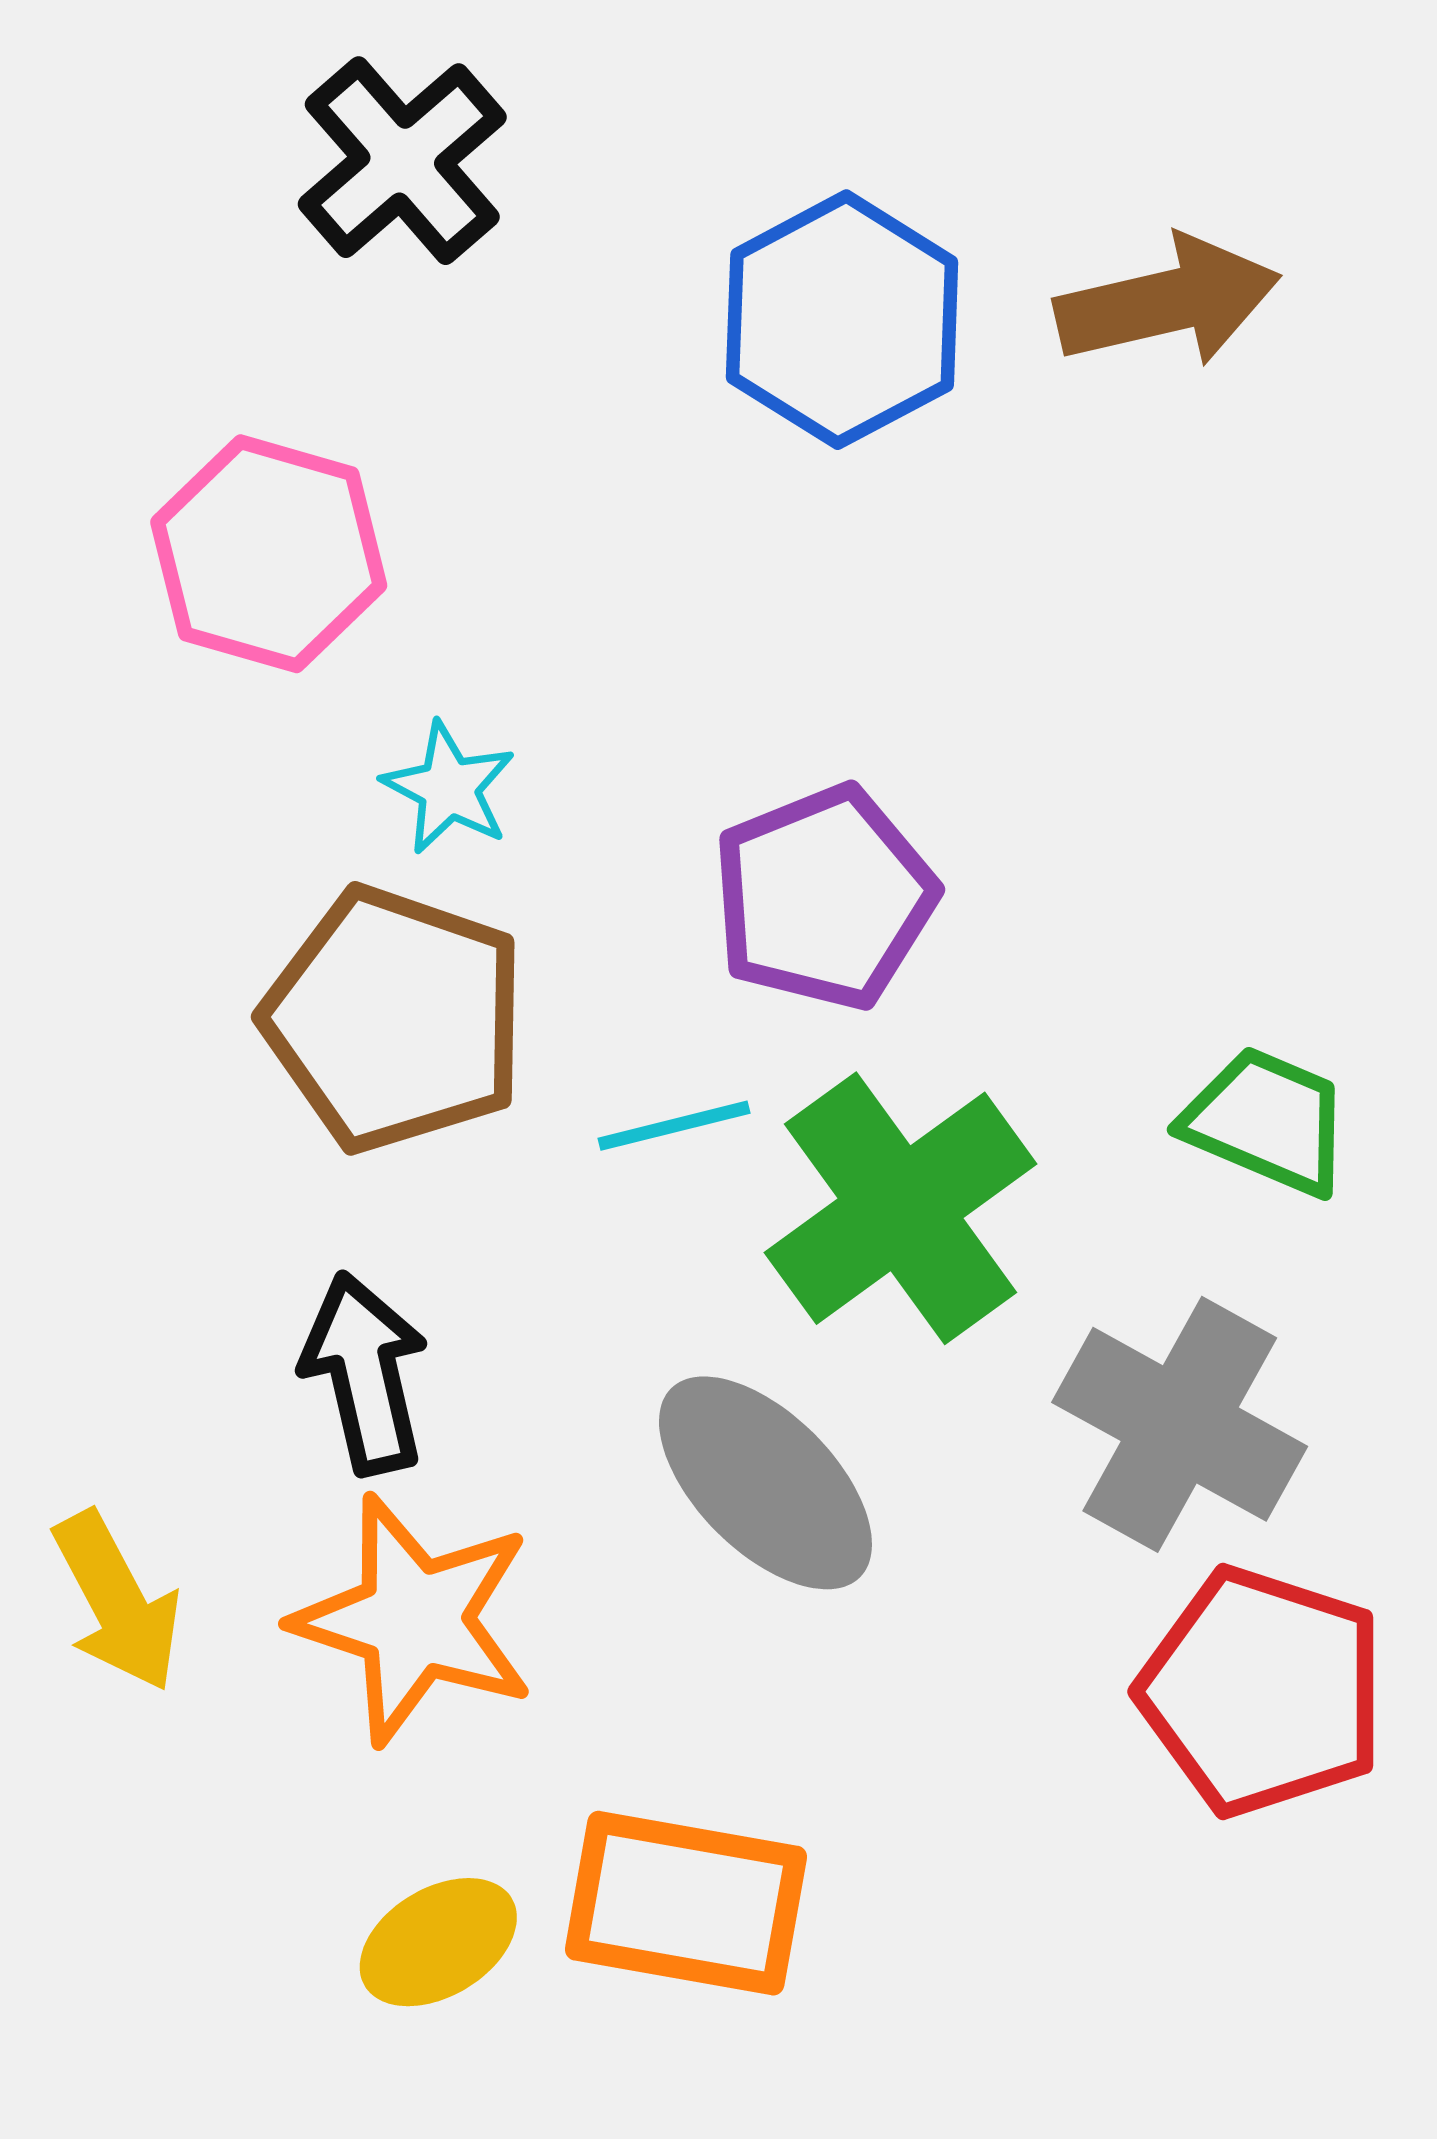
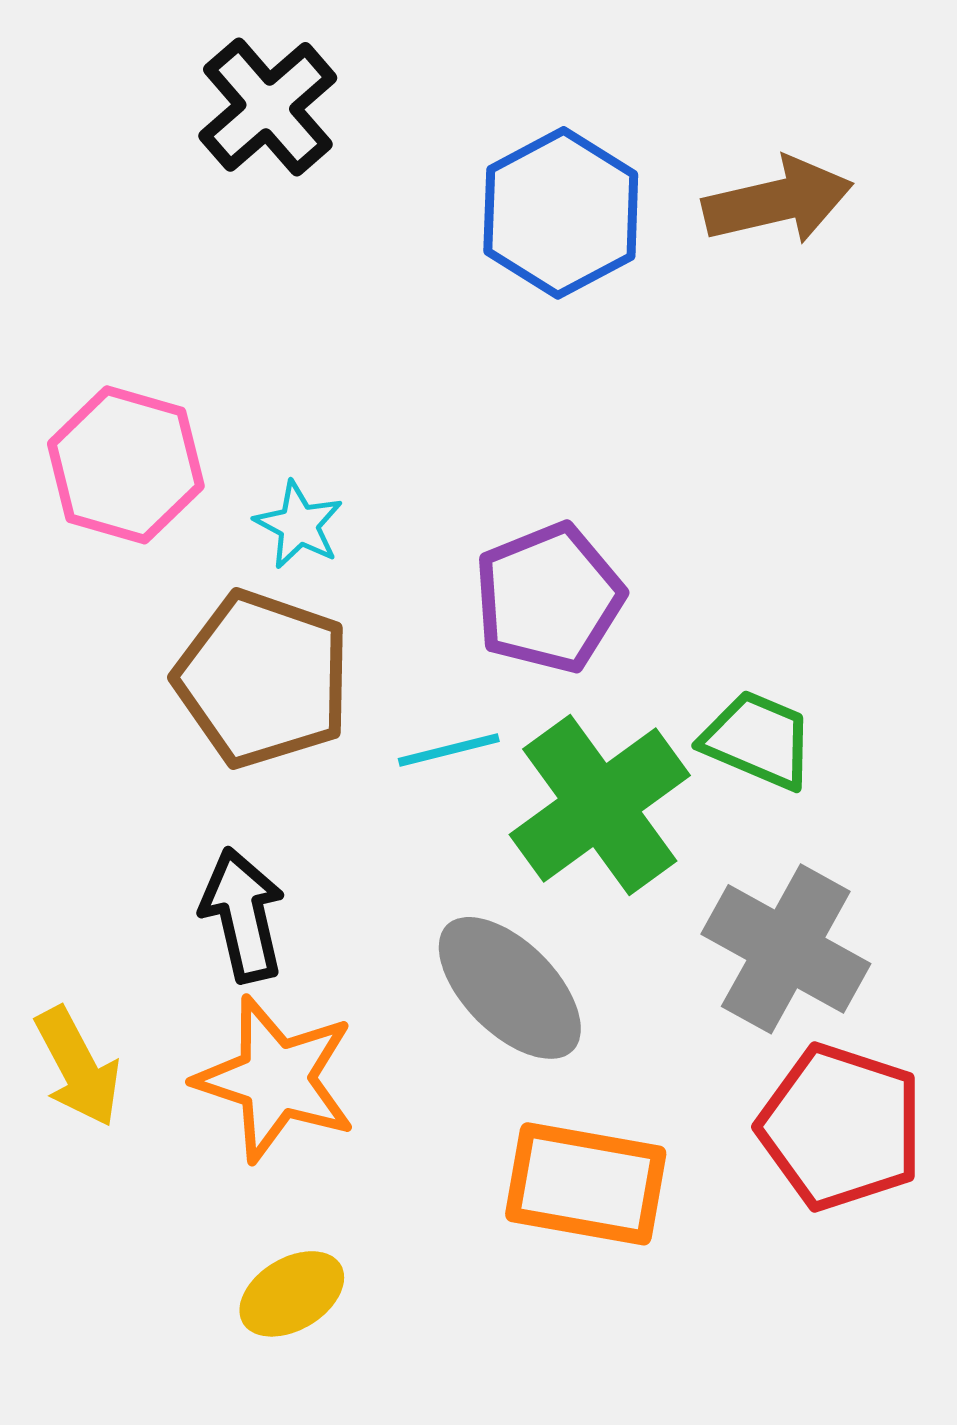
pink hexagon: (269, 554) -> (126, 465), moved
green trapezoid: (1267, 1121) -> (758, 740), moved
orange rectangle: (686, 1903) -> (586, 1184), moved

